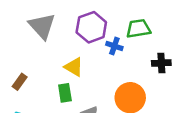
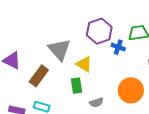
gray triangle: (42, 26) -> (59, 50), moved
brown rectangle: (20, 82) -> (39, 76), size x1.5

